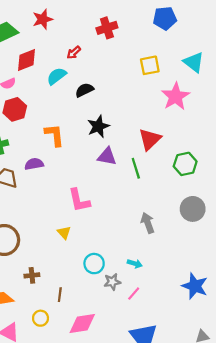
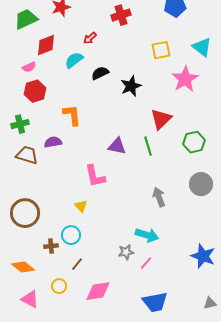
black star: (98, 126) -> (131, 86), moved
purple triangle: (107, 156) -> (117, 146), moved
cyan circle: (94, 264) -> (71, 235), moved
cyan arrow: (135, 264) -> (147, 235), size x1.6
brown line: (60, 295) -> (77, 264), turned 32

